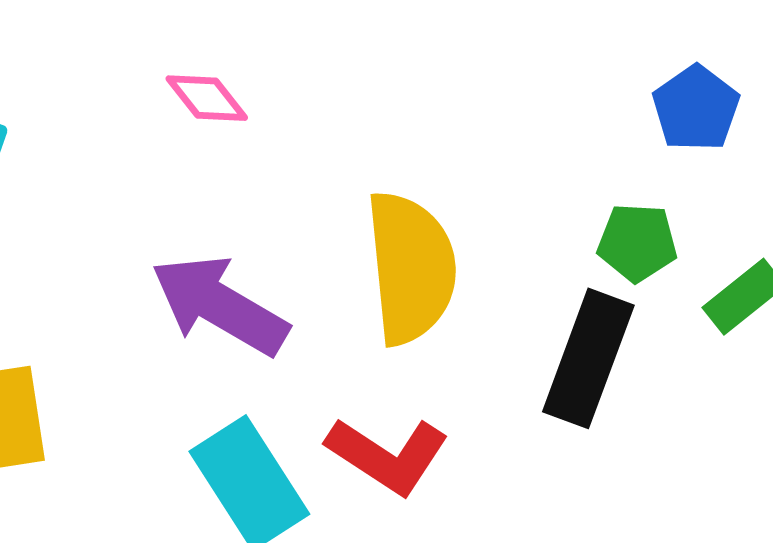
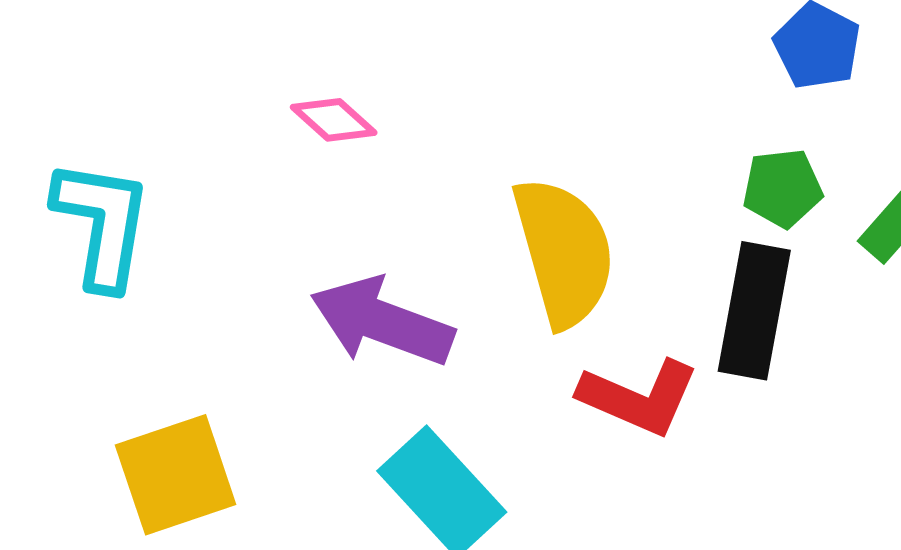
red L-shape: (388, 455) -> (639, 397), moved

